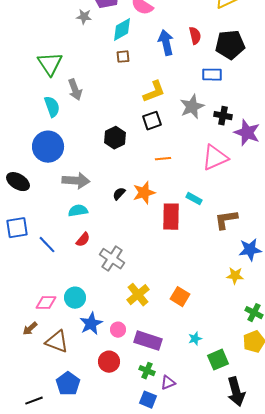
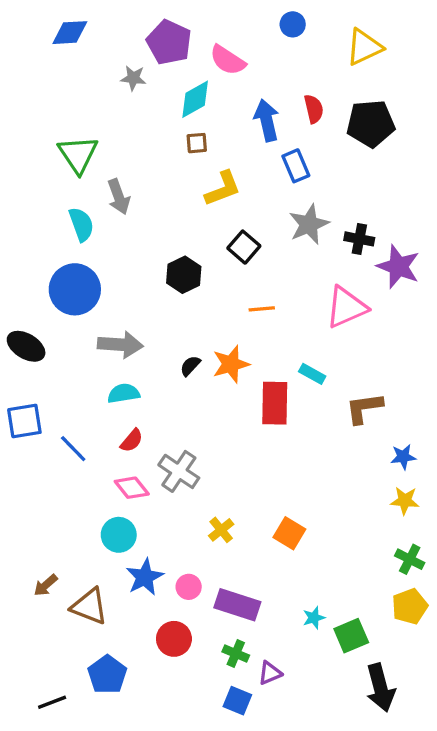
blue rectangle: (212, 75) -> (296, 166), moved, turned 66
yellow L-shape: (154, 92) -> (223, 189), moved
black square: (152, 121) -> (244, 247), turned -30
blue star: (250, 250) -> (403, 457), size x0.7
yellow star: (235, 276) -> (405, 501), moved
yellow cross: (138, 295) -> (221, 530), size x0.7
pink diamond: (46, 303) -> (132, 488), moved, turned 50
cyan star: (195, 339) -> (314, 618), moved

